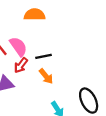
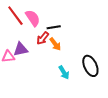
red arrow: (21, 65) -> (43, 38), moved

